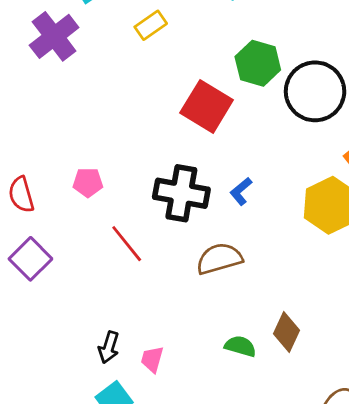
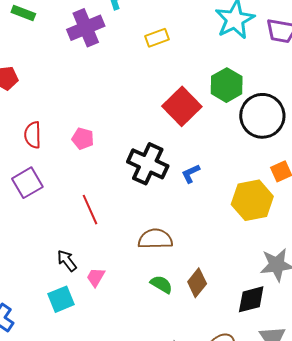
red line: (127, 244) -> (90, 210), moved
brown semicircle: (219, 259) -> (155, 239), moved
black arrow: (109, 347) -> (67, 261), turned 110

